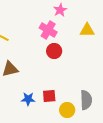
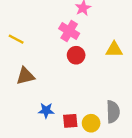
yellow triangle: (87, 30) -> (114, 49), moved
red square: (49, 96) -> (70, 121), moved

